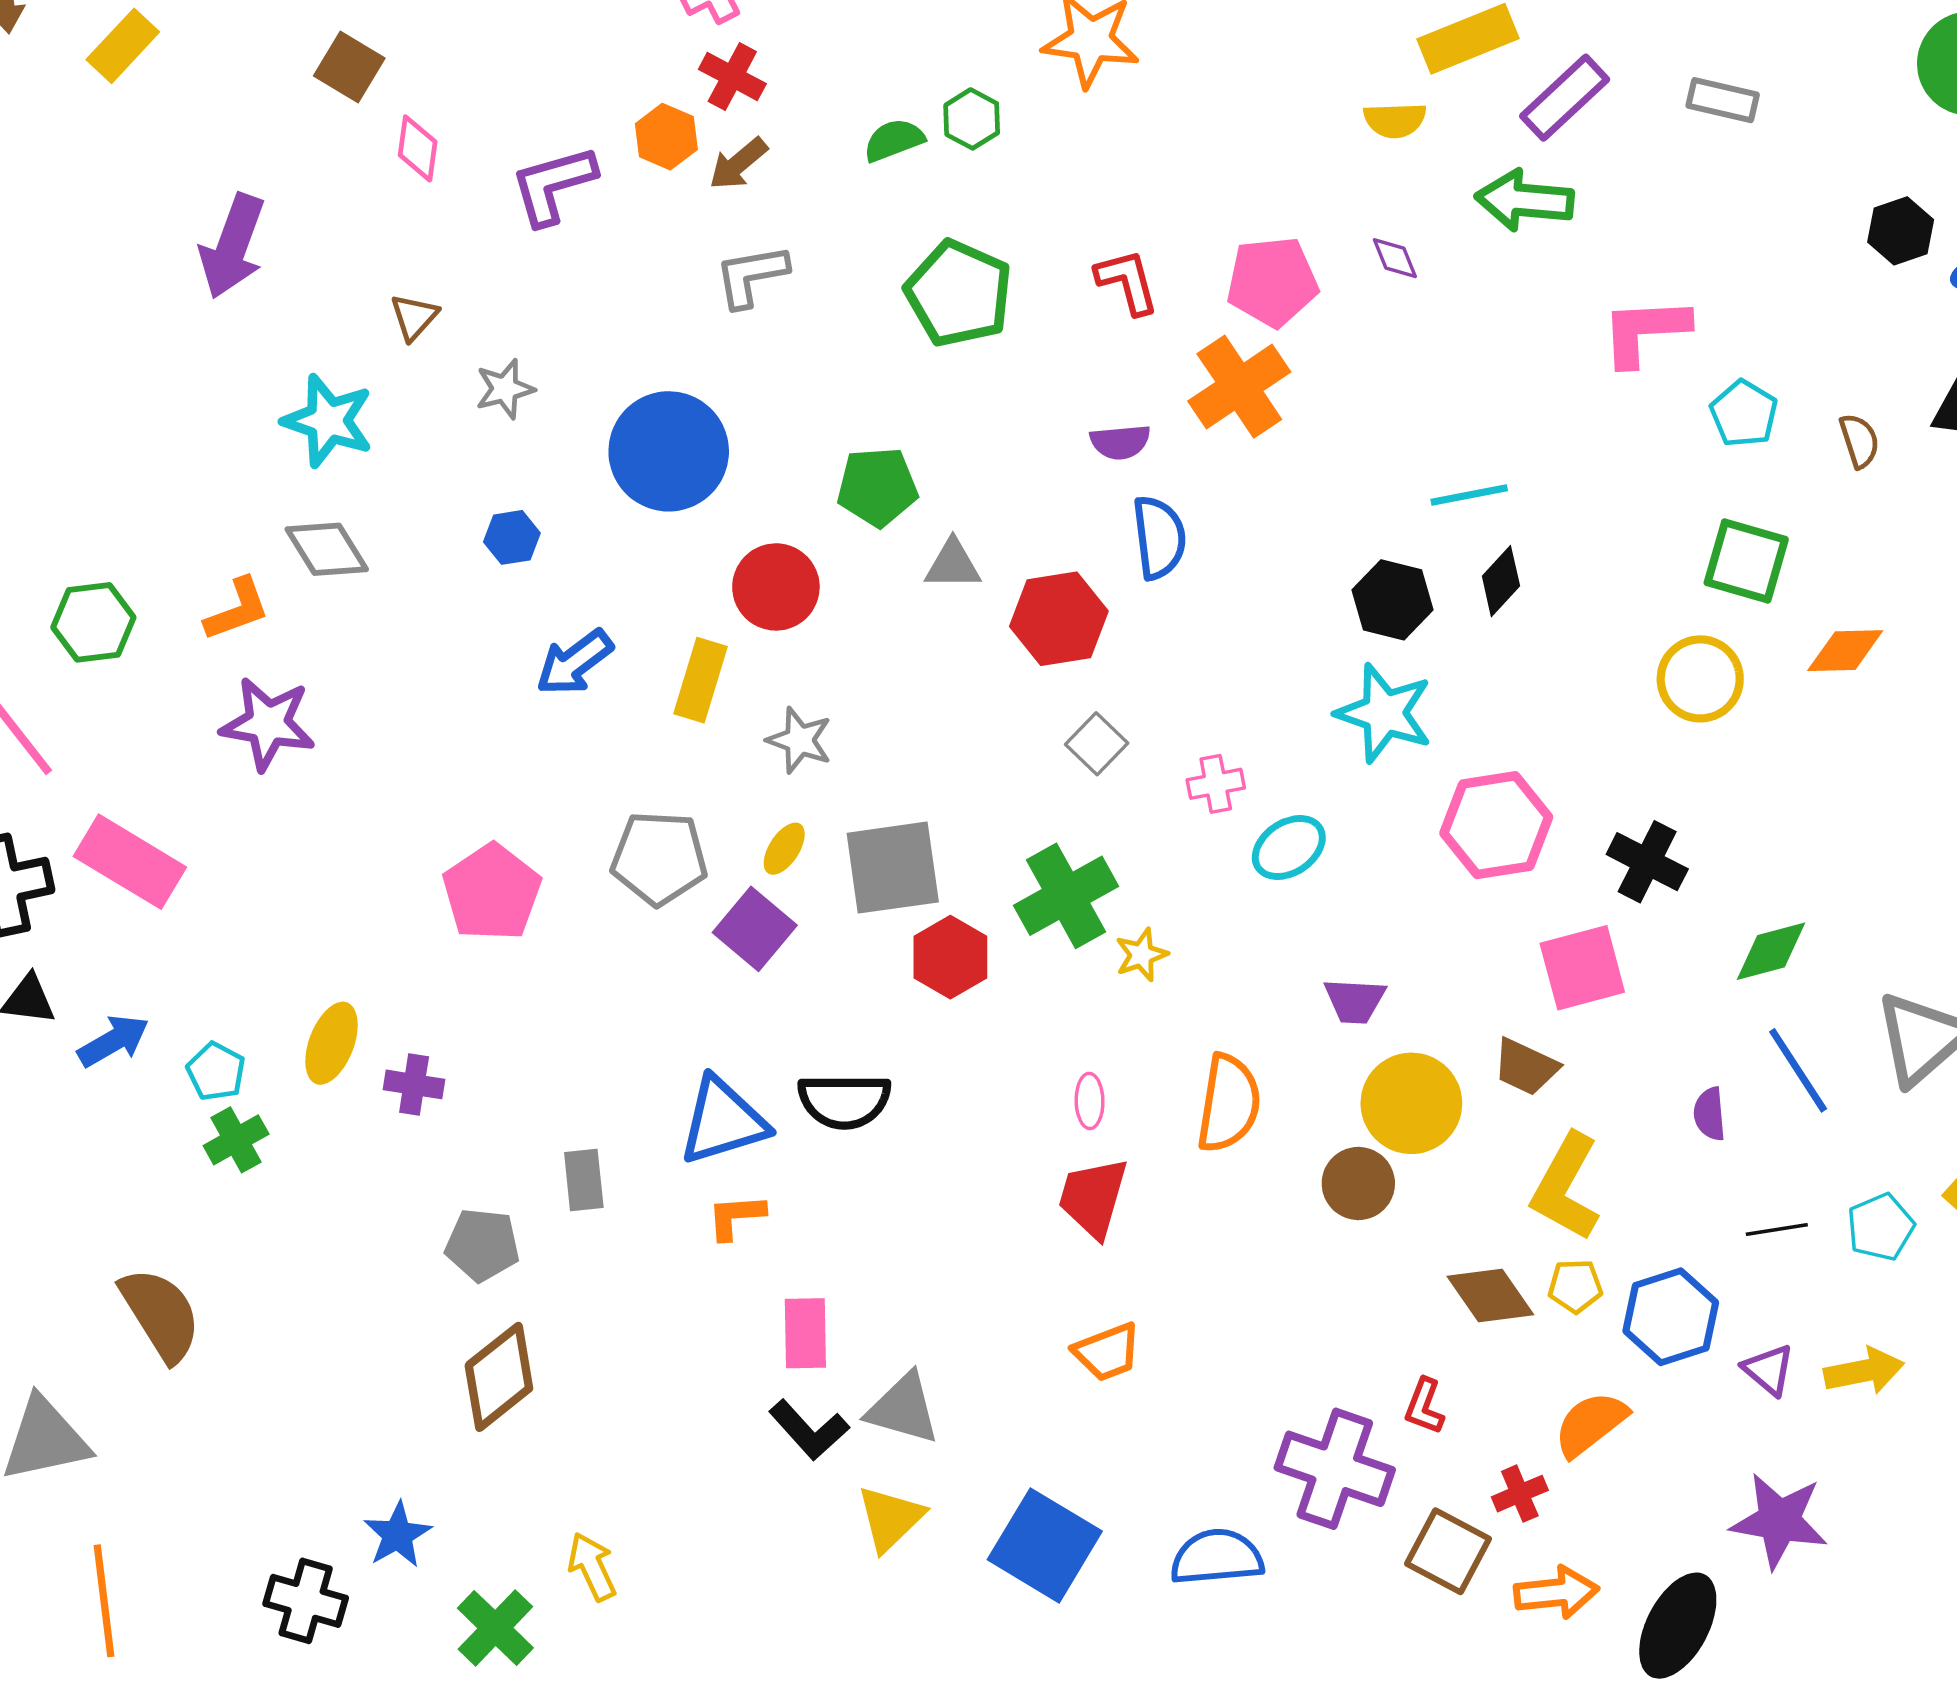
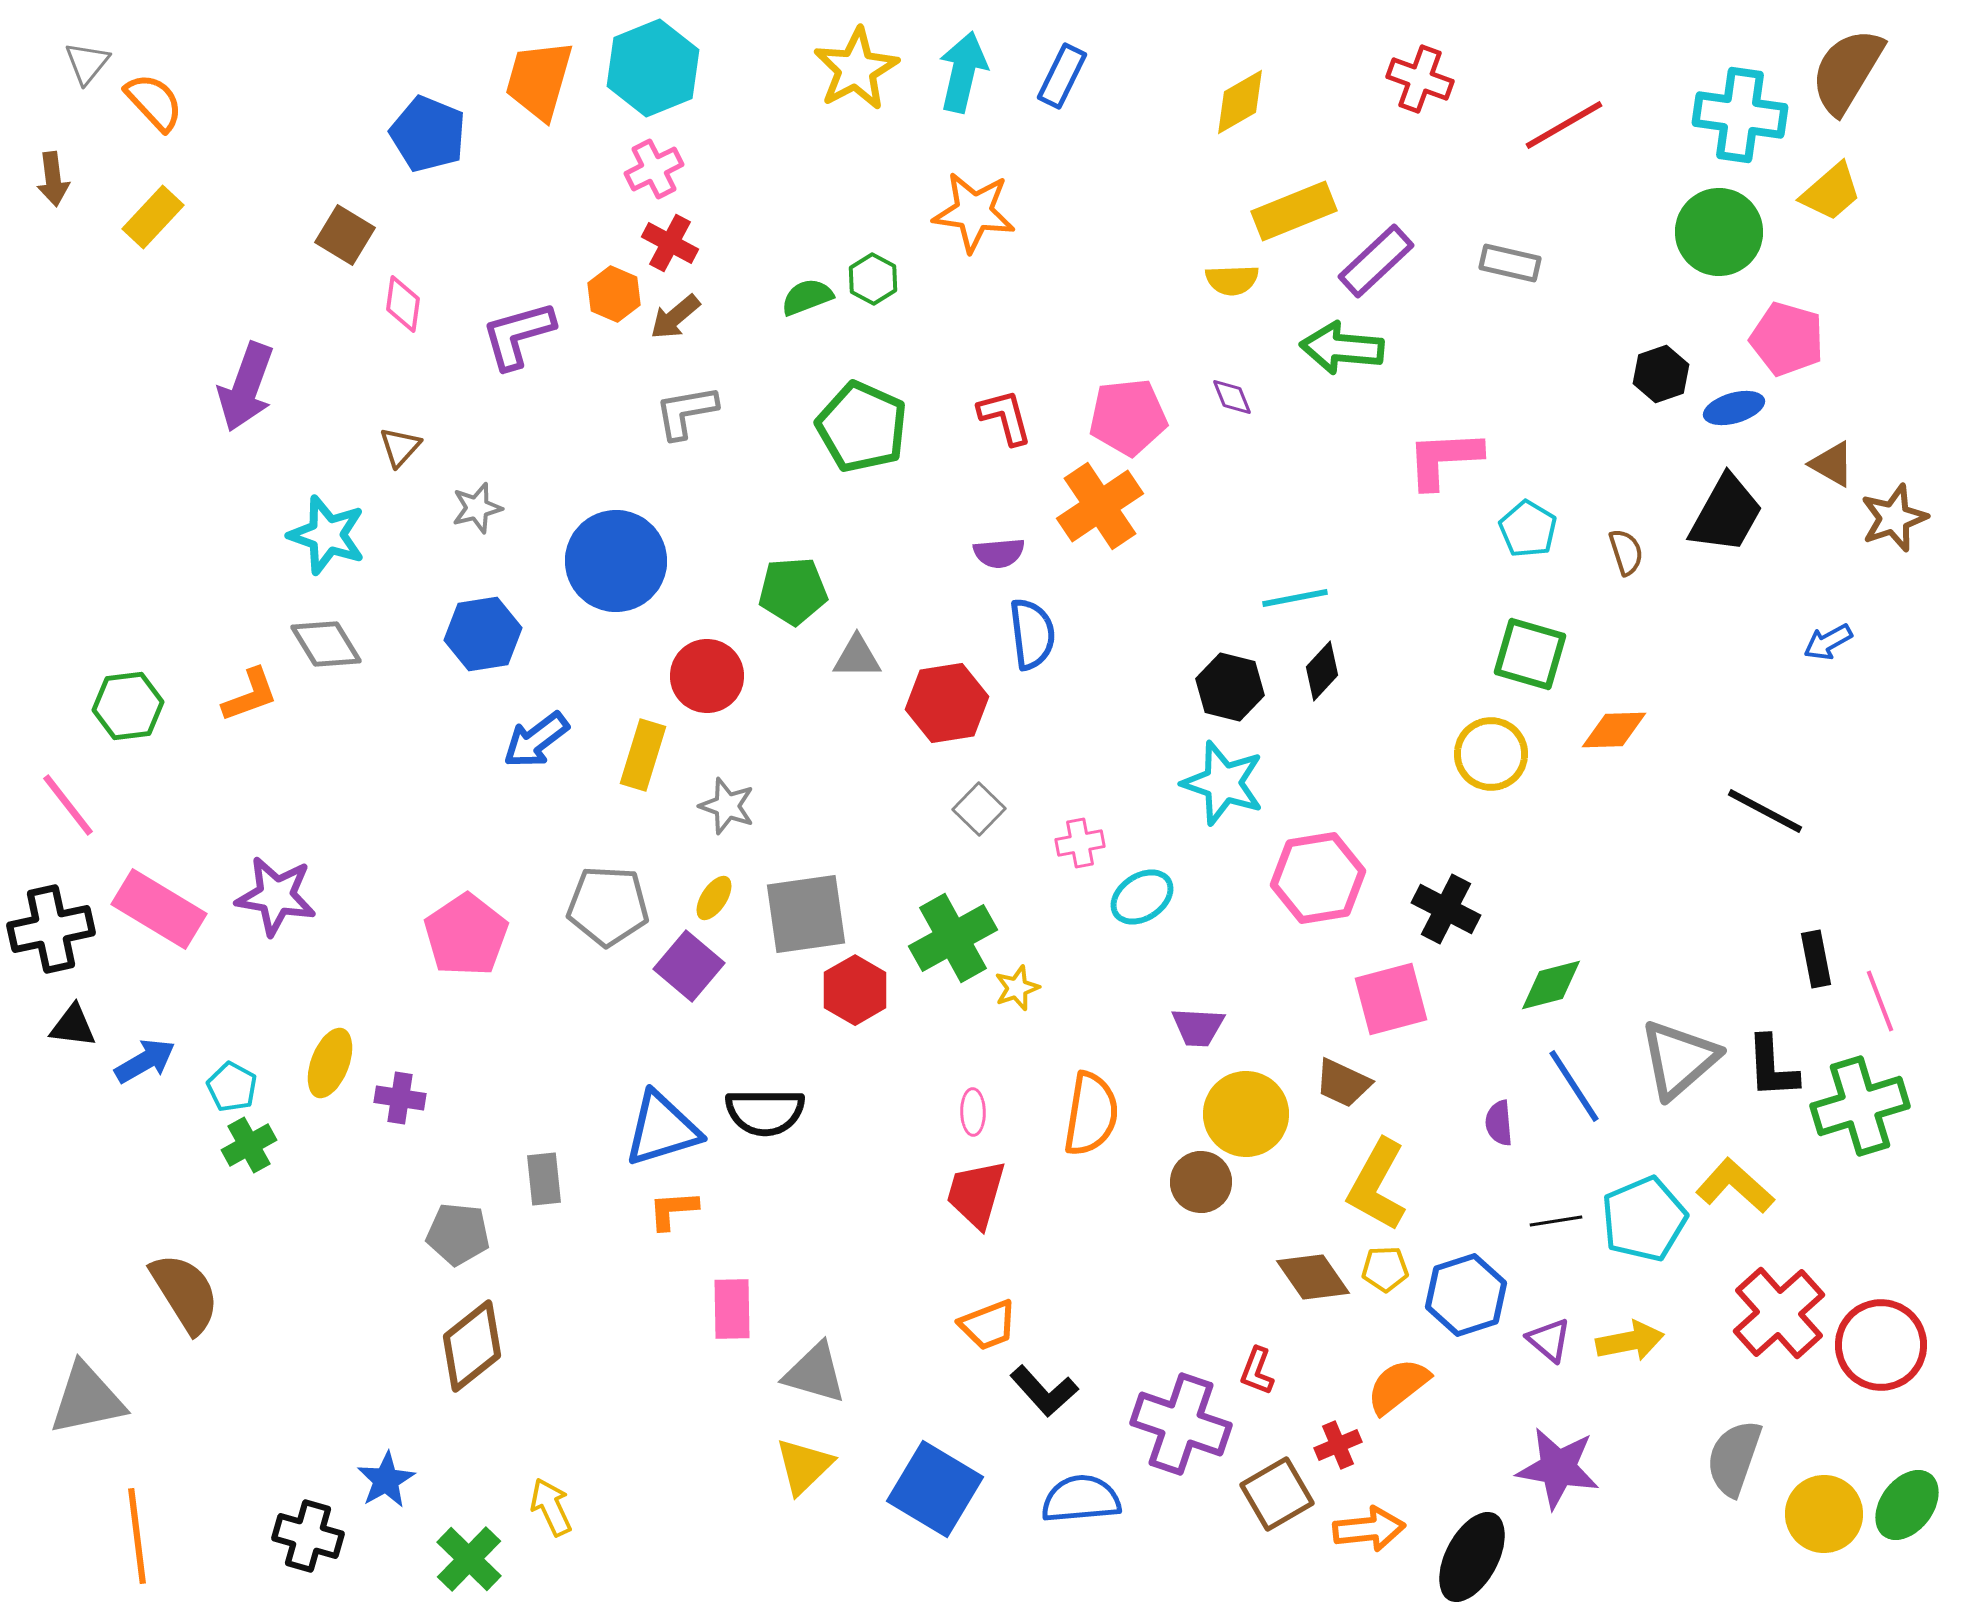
blue hexagon: (512, 537) -> (483, 634), size x1.6
purple star: (268, 724) -> (276, 896), moved
cyan pentagon: (1881, 1227) -> (1644, 1219), size x1.5
black L-shape: (809, 1430) -> (1044, 1391), moved
brown square: (1448, 1551) -> (1277, 1494), turned 32

